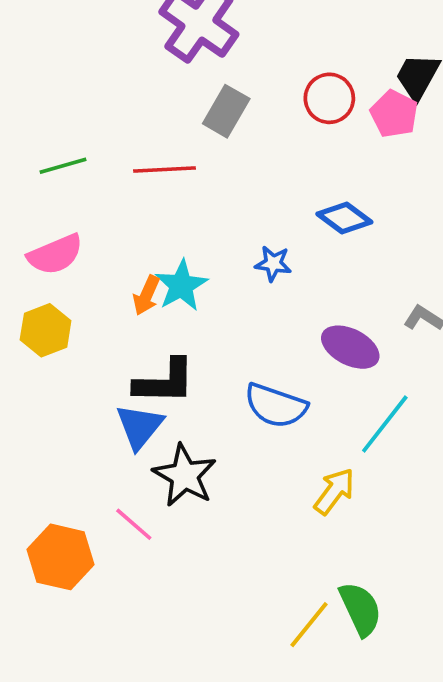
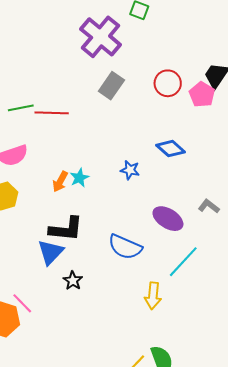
red line: (165, 169) -> (52, 113), moved
cyan star: (181, 285) -> (79, 178), size x0.7
black star: (185, 475) -> (73, 281), size x0.6
yellow arrow: (334, 491) -> (153, 296), turned 144
pink line: (134, 524) -> (22, 303), moved

